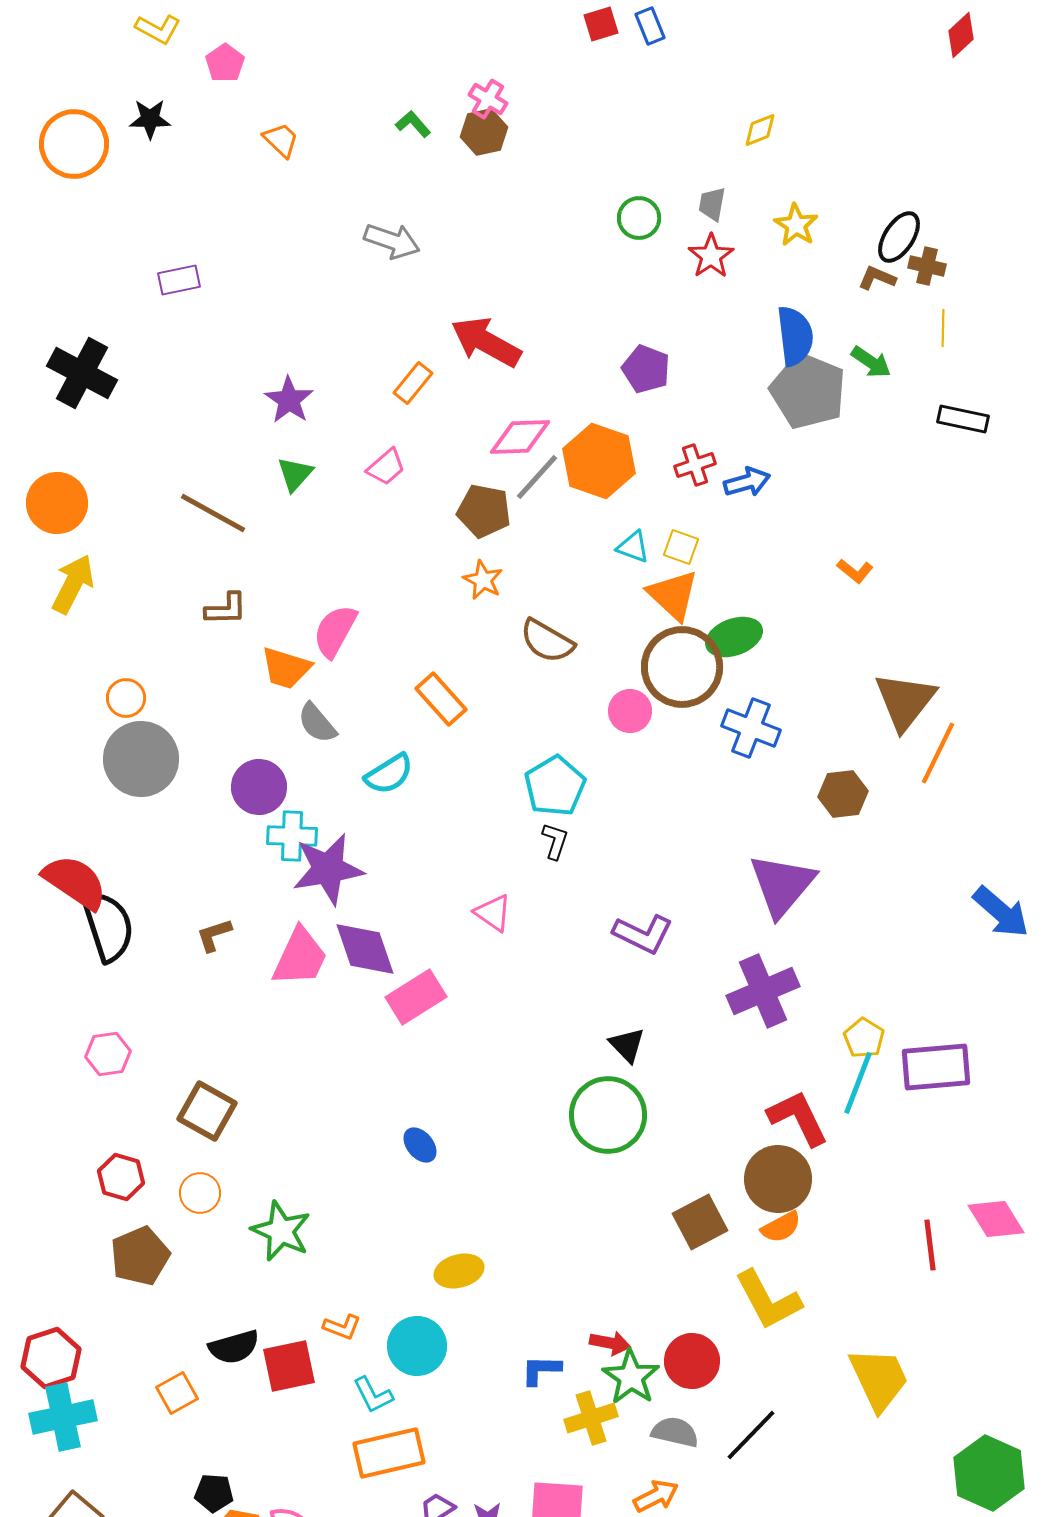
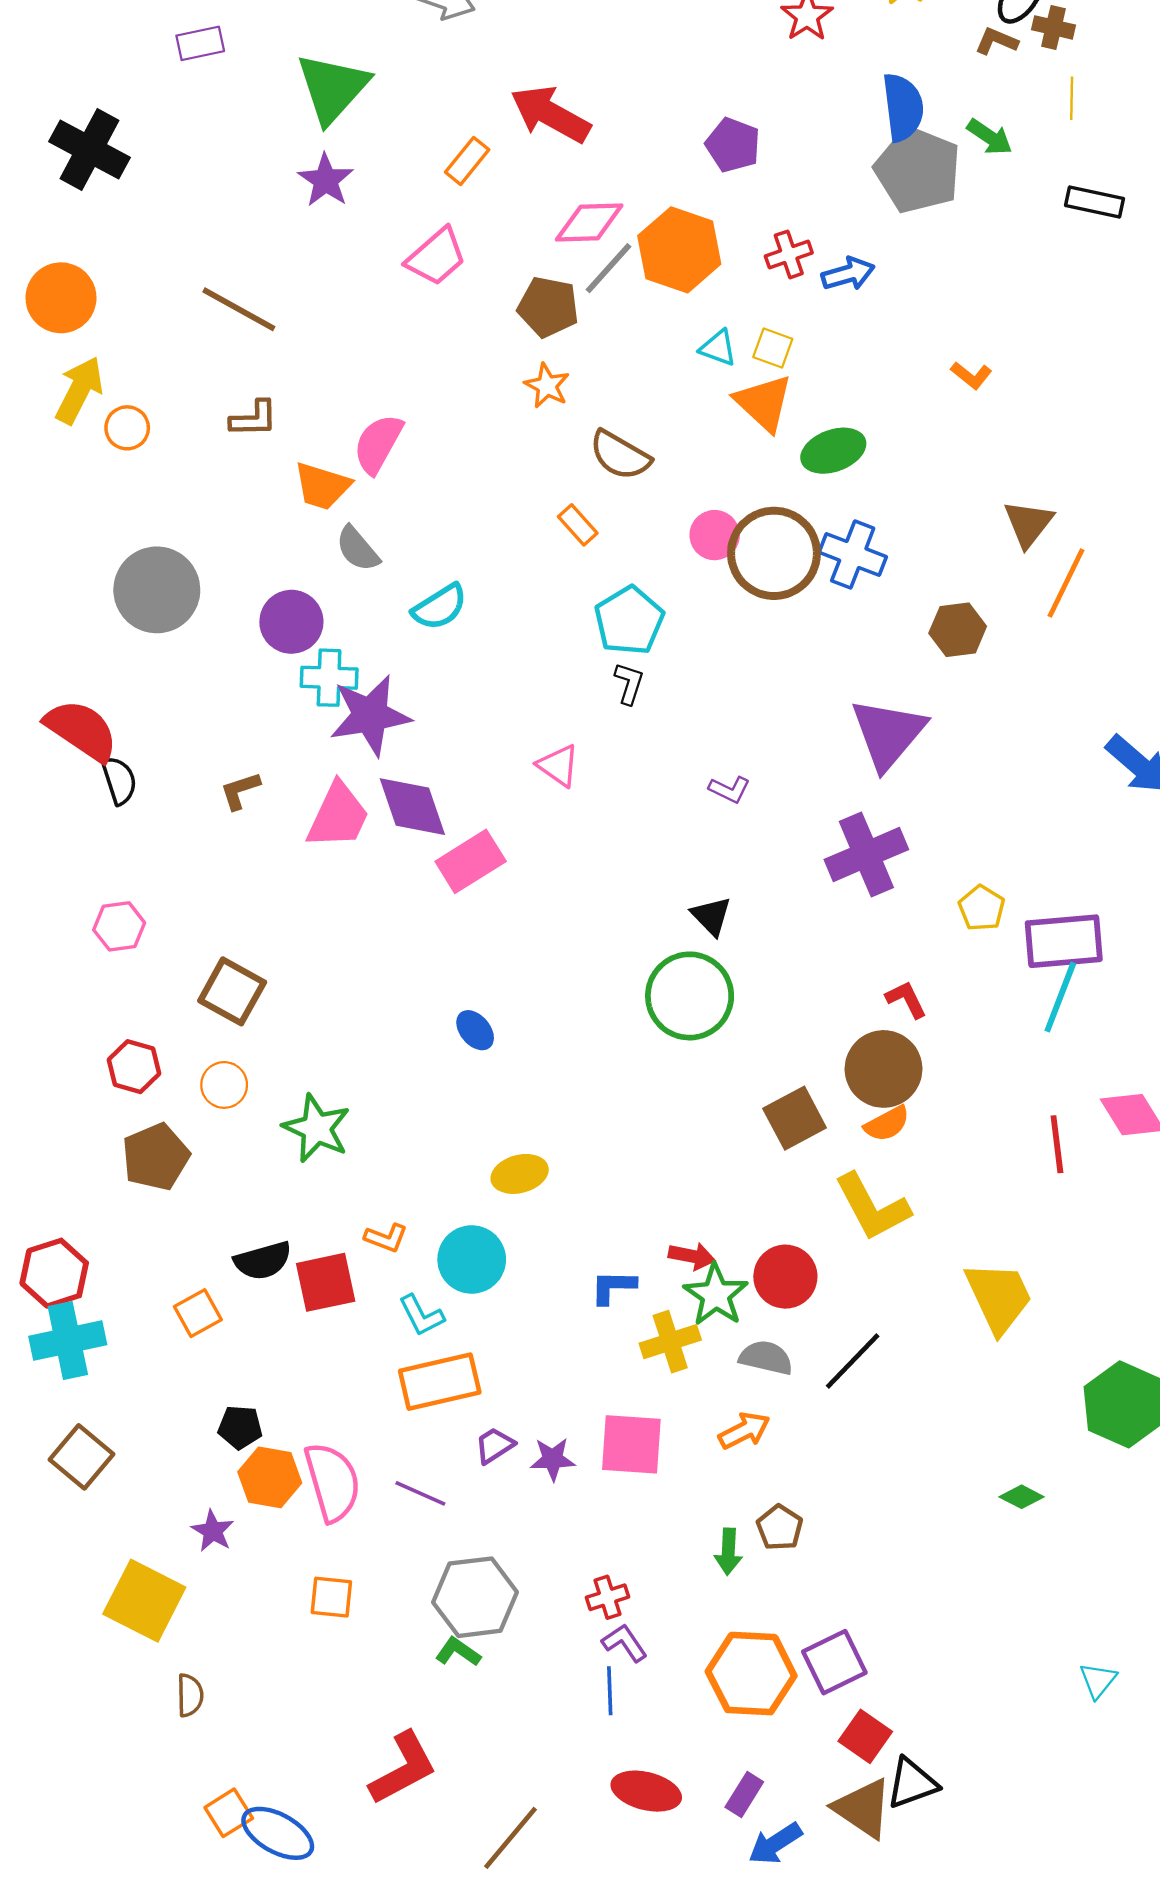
pink trapezoid: (386, 467) -> (436, 257), size x1.4
green triangle: (295, 474) -> (332, 88), moved, size x1.8
brown circle: (682, 667) -> (774, 553), moved
orange circle: (126, 698) -> (127, 428), moved
orange rectangle: (441, 699) -> (578, 525), moved, size x0.7
brown triangle: (905, 701) -> (1028, 524), size x0.7
black semicircle: (108, 926) -> (119, 780), size x0.6
purple L-shape: (643, 934) -> (729, 789), size x0.6
cyan line: (858, 1083) -> (1060, 997), moved
red L-shape: (798, 1118) -> (906, 999), size x0.6

